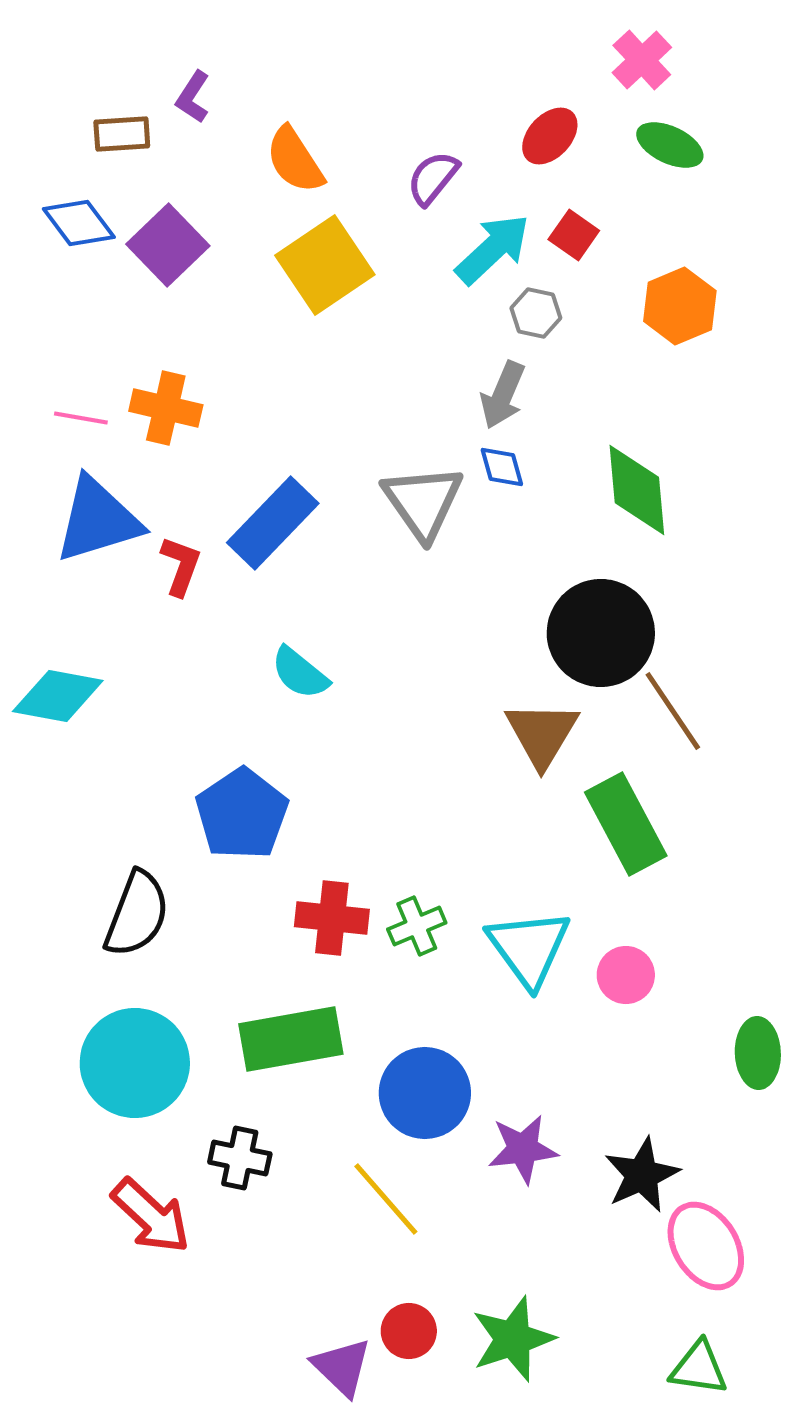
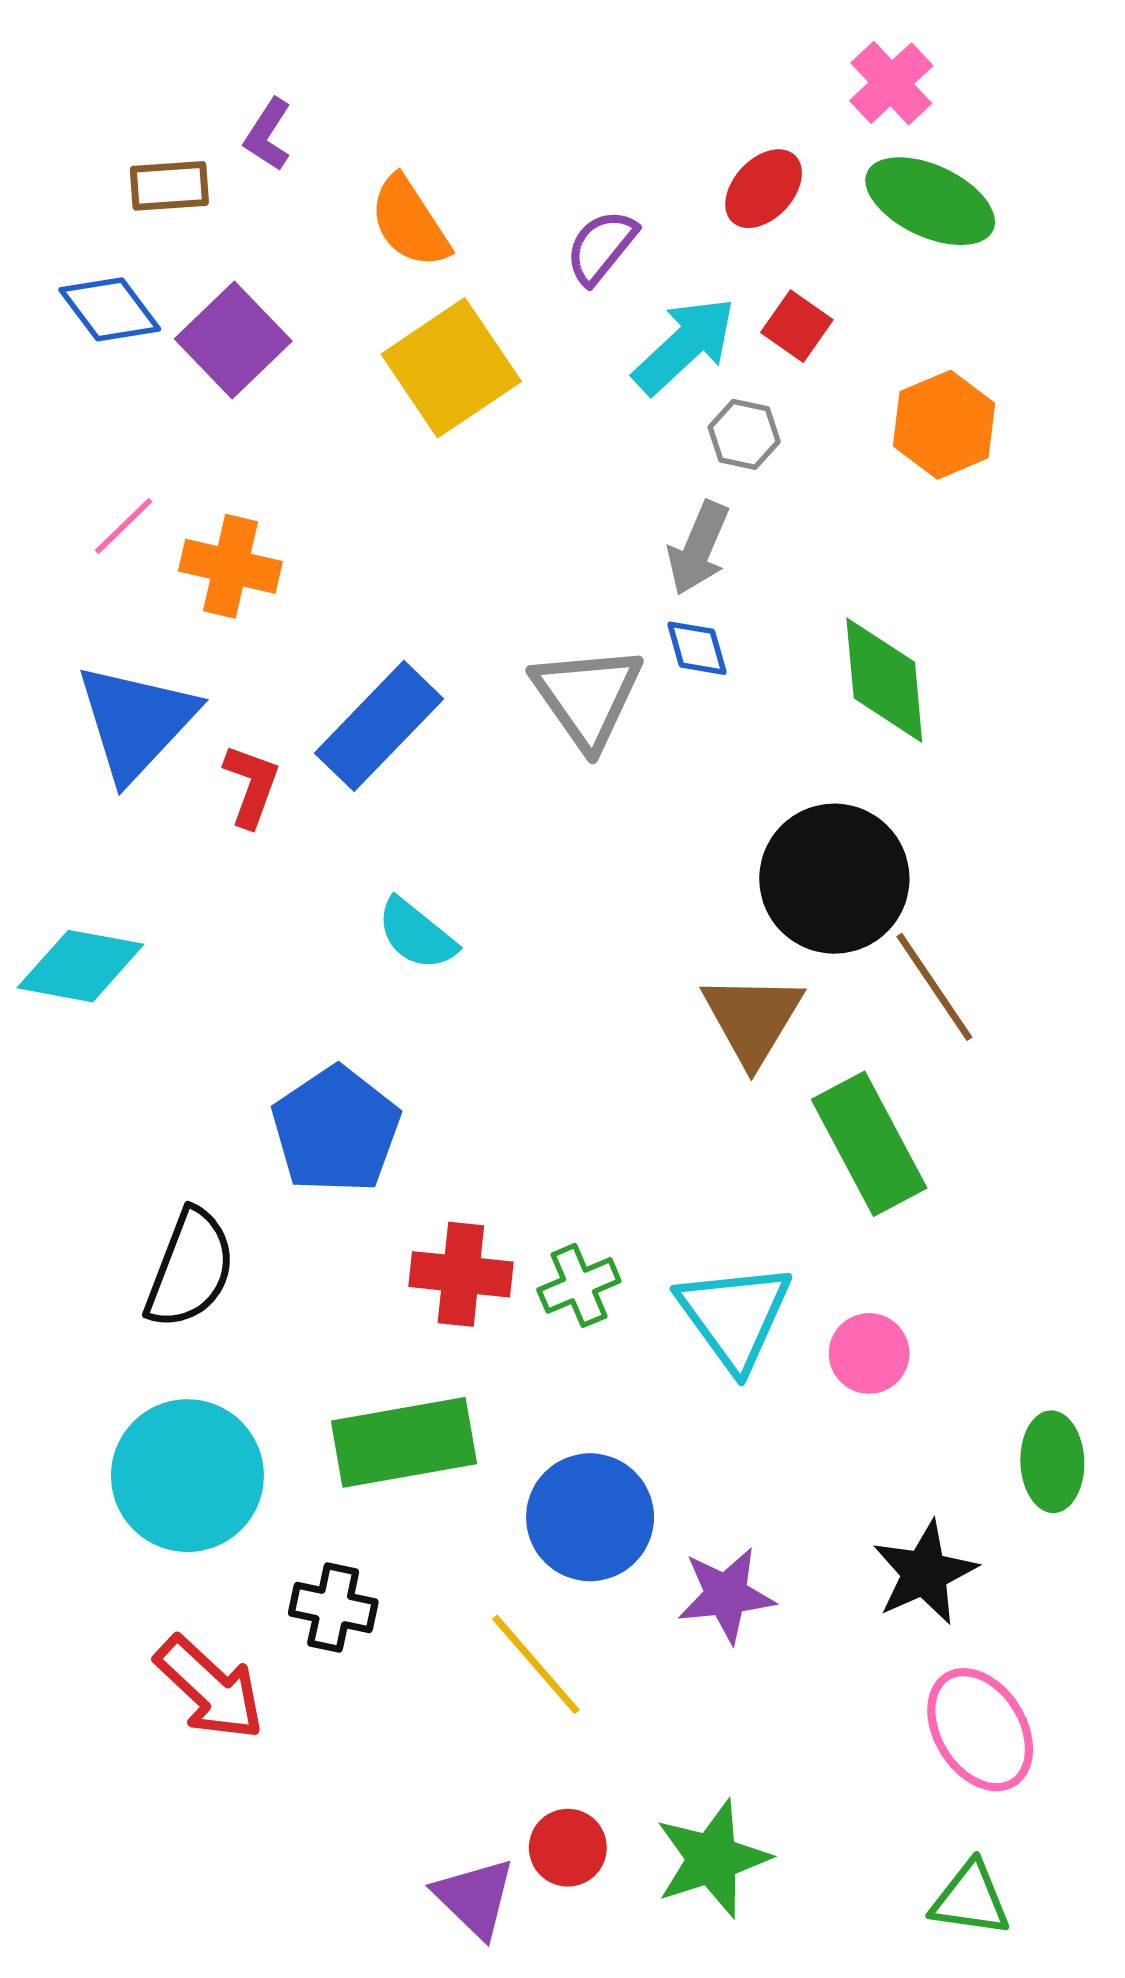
green ellipse: (670, 145) -> (930, 201), size x1.4
pink line: (81, 418) -> (124, 526), moved, turned -54
blue triangle: (98, 520) -> (136, 722), turned -30
black star: (642, 1175) -> (925, 1573), moved

